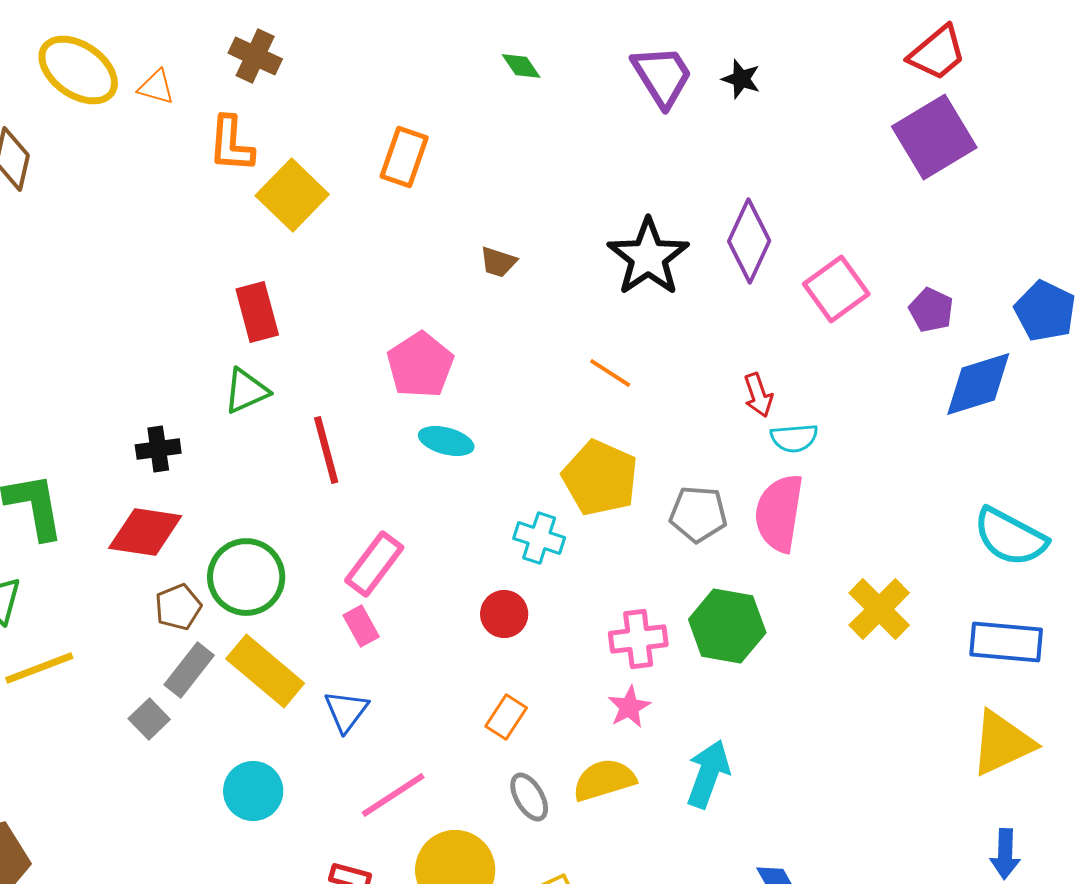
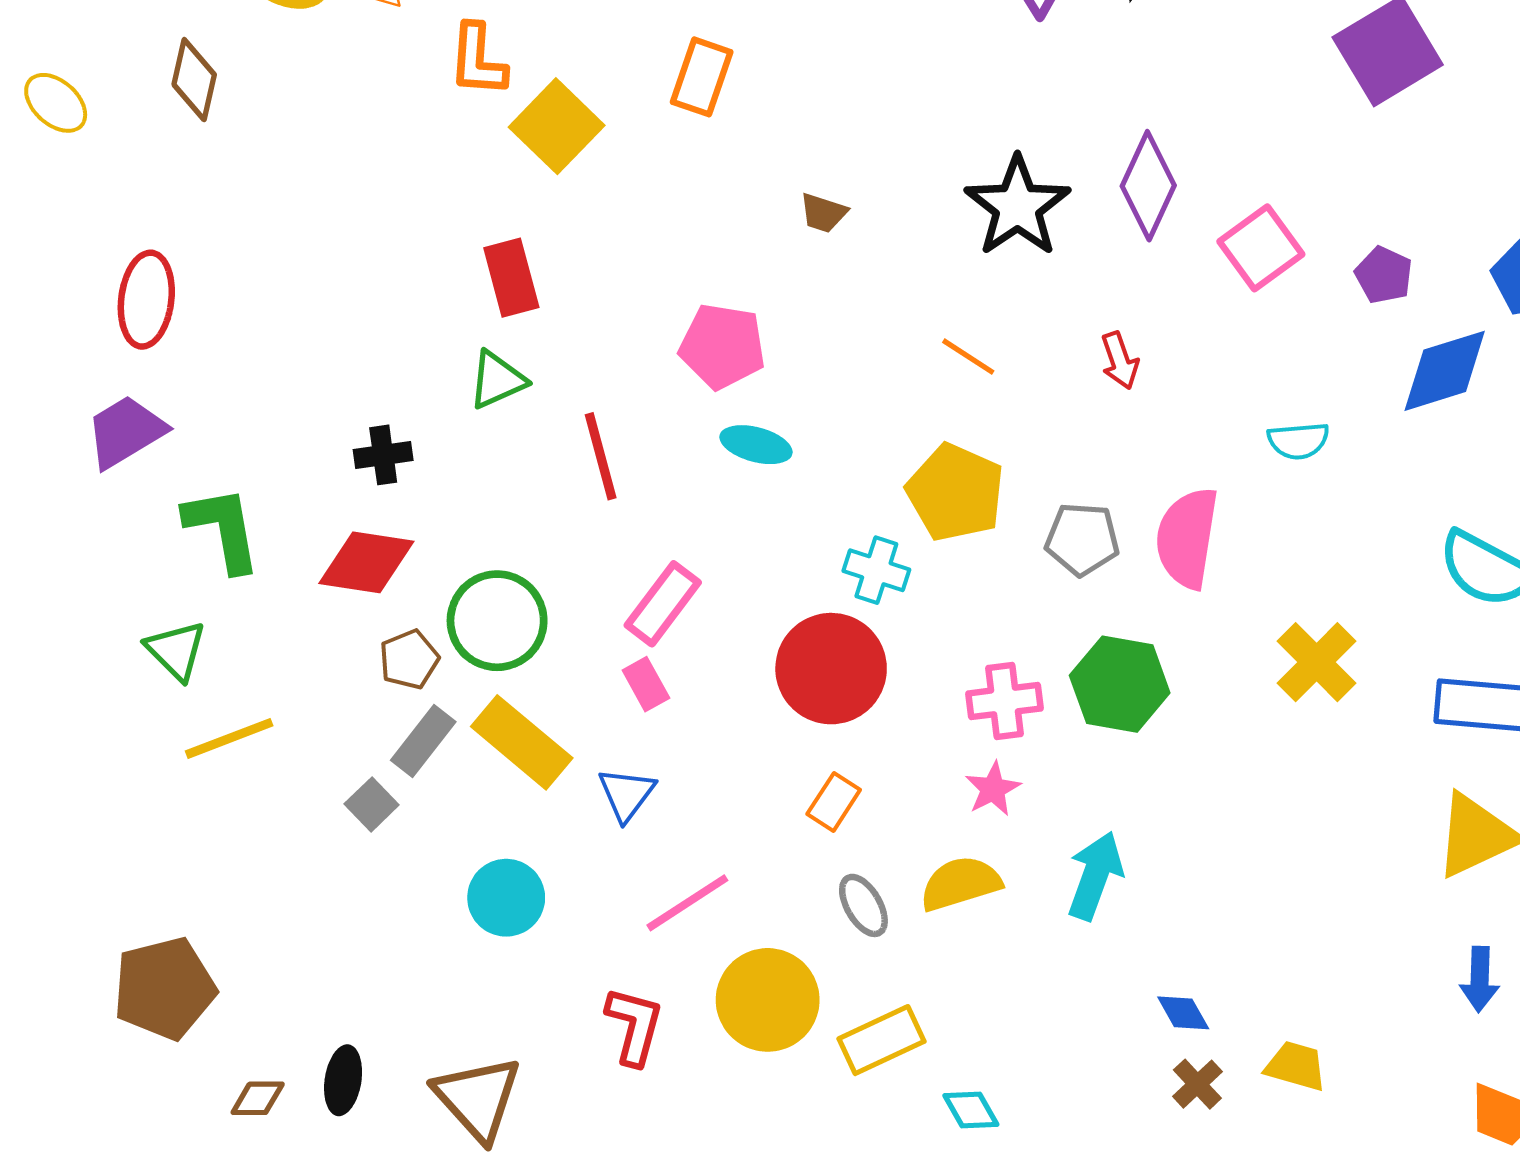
pink pentagon: (420, 365) -> (722, 346), turned -30
red arrow: (758, 395) -> (1120, 360), moved
cyan semicircle: (794, 438) -> (1298, 441), moved
red circle: (504, 614) -> (831, 669), size x1.8

